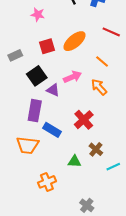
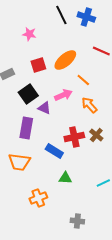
orange line: (102, 62) -> (83, 80), moved
red cross: (84, 120) -> (74, 137), turned 30
blue rectangle: (52, 130) -> (54, 151), moved
brown cross: (96, 149) -> (96, 135), moved
gray cross: (87, 205) -> (77, 221), turned -32

